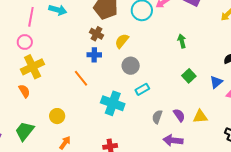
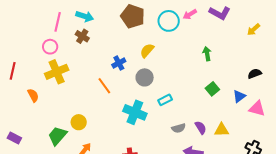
brown cross: (97, 34) -> (82, 36), moved
blue cross: (94, 55) -> (119, 63), turned -32
gray circle: (131, 66) -> (145, 77), moved
orange semicircle: (24, 91) -> (33, 95), moved
gray semicircle: (157, 117) -> (179, 128), turned -128
green trapezoid: (25, 131) -> (57, 136), moved

